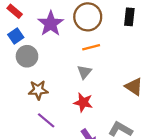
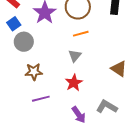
red star: (83, 102) -> (74, 83), turned 30
purple line: (46, 120) -> (41, 99), turned -54

